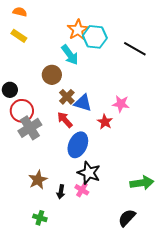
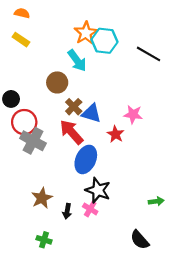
red arrow: (65, 120) -> (71, 132), size x1.4
gray cross: (30, 128) -> (33, 141), turned -30
green arrow: (142, 183) -> (156, 201), size x0.6
black semicircle: (127, 218) -> (140, 240), turned -84

